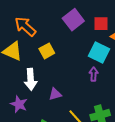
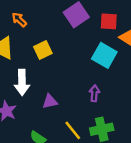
orange arrow: (25, 26) -> (19, 20), size x0.6
purple arrow: (94, 74) -> (94, 93), moved

